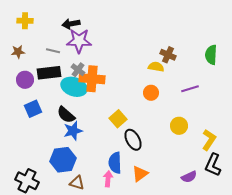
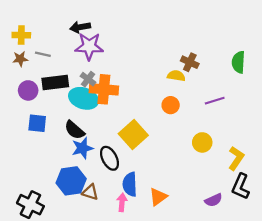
yellow cross: (25, 21) -> (21, 35), moved
gray line: (53, 51) -> (43, 54), moved
blue square: (33, 109) -> (37, 123), turned 30
yellow square: (118, 119) -> (133, 135), size x1.4
black ellipse: (133, 140) -> (110, 158), moved
brown triangle: (77, 183) -> (90, 192), moved

